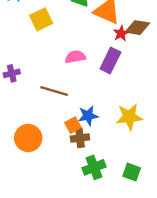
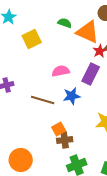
blue star: (88, 116) -> (72, 96), moved
orange circle: (28, 138) -> (21, 160), moved

